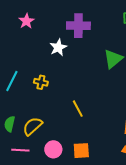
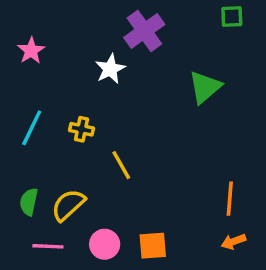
pink star: (26, 21) -> (31, 51), moved
purple cross: (78, 26) -> (144, 31), turned -35
yellow line: (78, 109) -> (121, 165), moved

